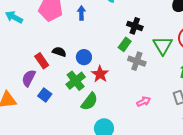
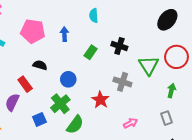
green rectangle: (125, 44) -> (91, 52), moved
black semicircle: (59, 52) -> (40, 65), moved
red star: (100, 74) -> (100, 100), moved
blue square: (45, 95) -> (39, 119), moved, turned 32

